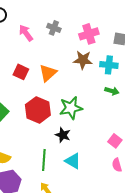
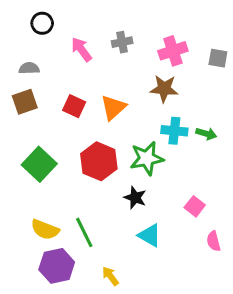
gray cross: (54, 28) -> (122, 42), turned -32
cyan cross: (109, 65) -> (174, 131), moved
pink square: (115, 141) -> (195, 206), moved
green line: (44, 160) -> (84, 232), moved, turned -30

